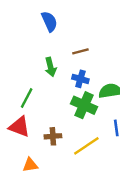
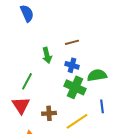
blue semicircle: (49, 22) -> (27, 13), moved
red triangle: (19, 127) -> (21, 105), turned 36

